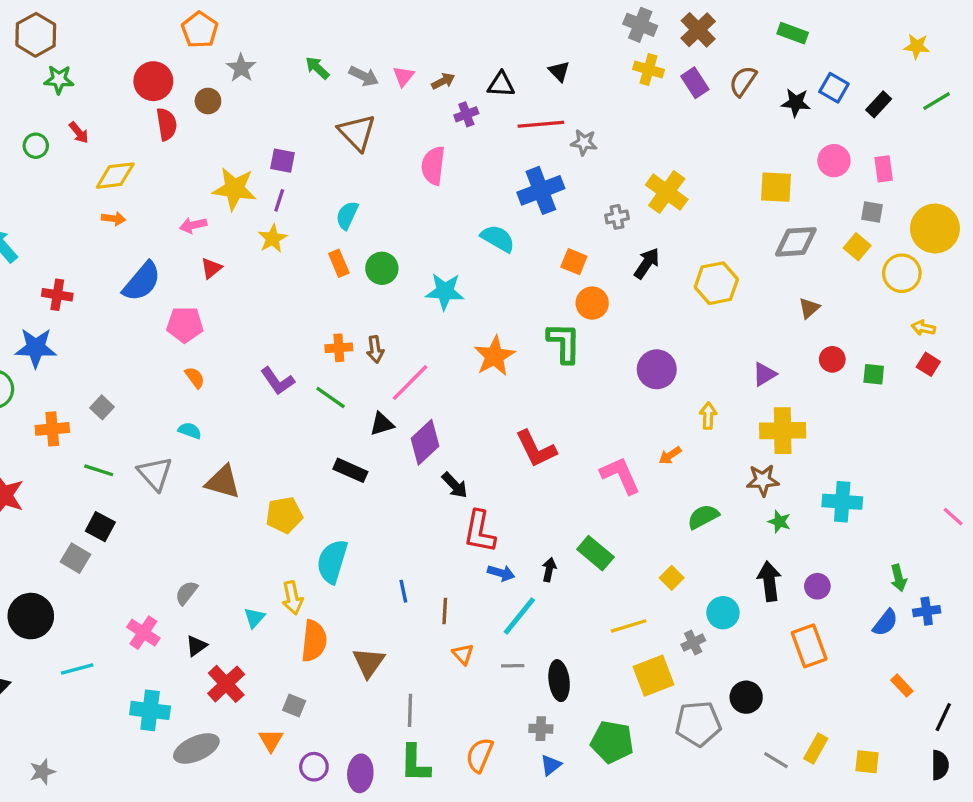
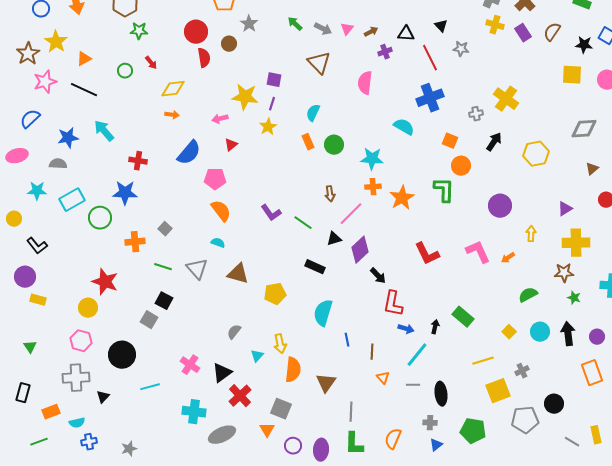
red line: (541, 124) -> (430, 58), turned 68
gray star: (584, 142) -> (461, 49), moved
yellow square: (776, 187) -> (572, 75), moved
orange cross: (339, 348) -> (373, 187), moved
orange semicircle: (195, 378) -> (221, 211), size x1.6
pink L-shape: (620, 475) -> (478, 252), moved
cyan semicircle: (332, 561) -> (323, 313), moved
gray semicircle: (186, 593) -> (234, 332), moved
cyan circle: (723, 613) -> (540, 332), moved
black triangle: (196, 646) -> (222, 373), size x1.5
gray square: (294, 705) -> (281, 409), size x1.5
yellow rectangle: (816, 749) -> (596, 435), turned -42

